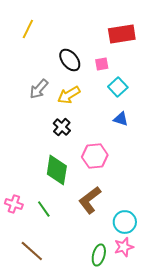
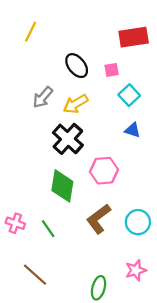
black cross: (62, 127) -> (68, 139), size x1.6
cyan circle: (125, 222) -> (138, 222), moved
green ellipse: (99, 255) -> (99, 288), moved

